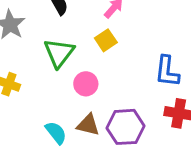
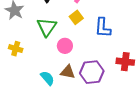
blue L-shape: (167, 71) -> (103, 28), moved

